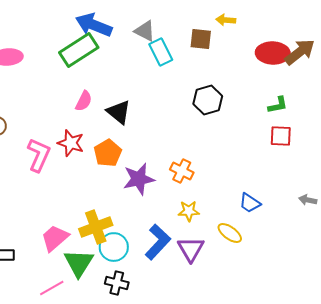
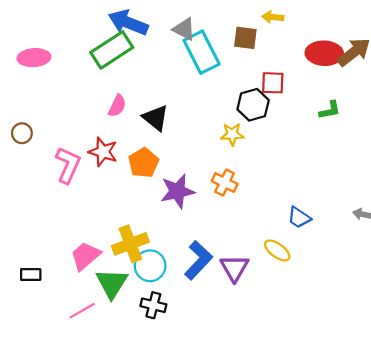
cyan rectangle: (161, 52) -> (202, 52), size x1.4
red square: (281, 136) -> (273, 83), moved
yellow star: (189, 211) -> (232, 134), moved

